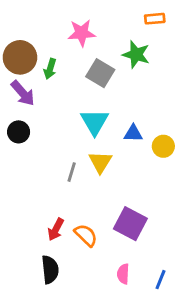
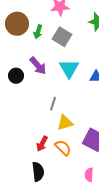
gray square: (100, 73) -> (62, 37), moved
purple arrow: (23, 93) -> (38, 66), moved
yellow triangle: (100, 162) -> (65, 123), moved, turned 42

